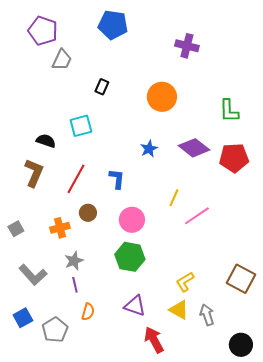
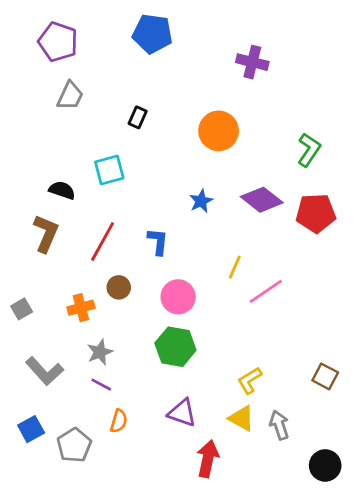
gray trapezoid: (62, 60) -> (70, 96), moved
green L-shape: (229, 111) -> (309, 150), turned -145
brown square: (241, 279) -> (325, 376), size x0.7
purple line: (75, 285) -> (101, 385), turned -49
red arrow: (154, 340) -> (208, 459), turned 40

